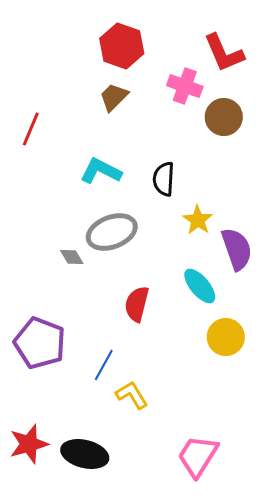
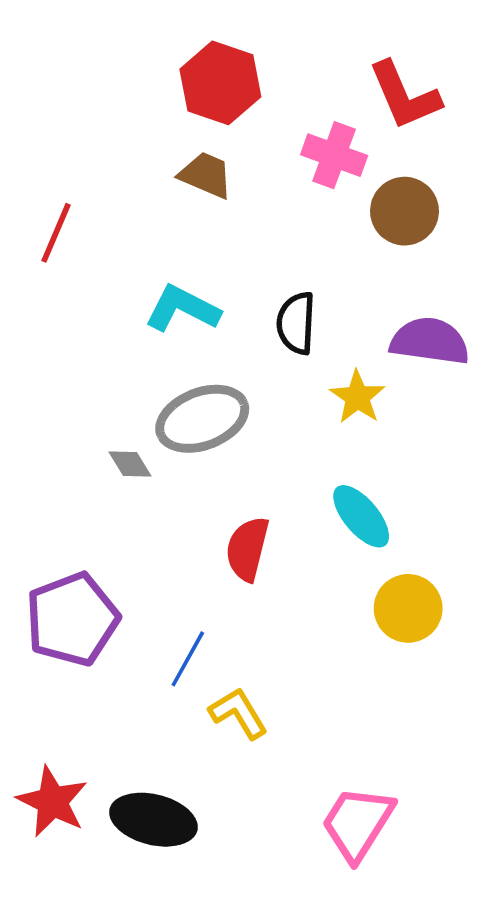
brown trapezoid: (114, 97) -> (206, 175), turned 68
purple semicircle: (237, 249) -> (430, 341), moved, turned -63
purple pentagon: (40, 343) -> (72, 619), turned 30
red star: (29, 444) -> (52, 802), turned -30

